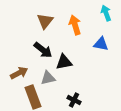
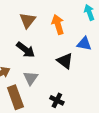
black triangle: (64, 62) -> (65, 61), moved, turned 48
gray triangle: (48, 78) -> (31, 78), turned -42

